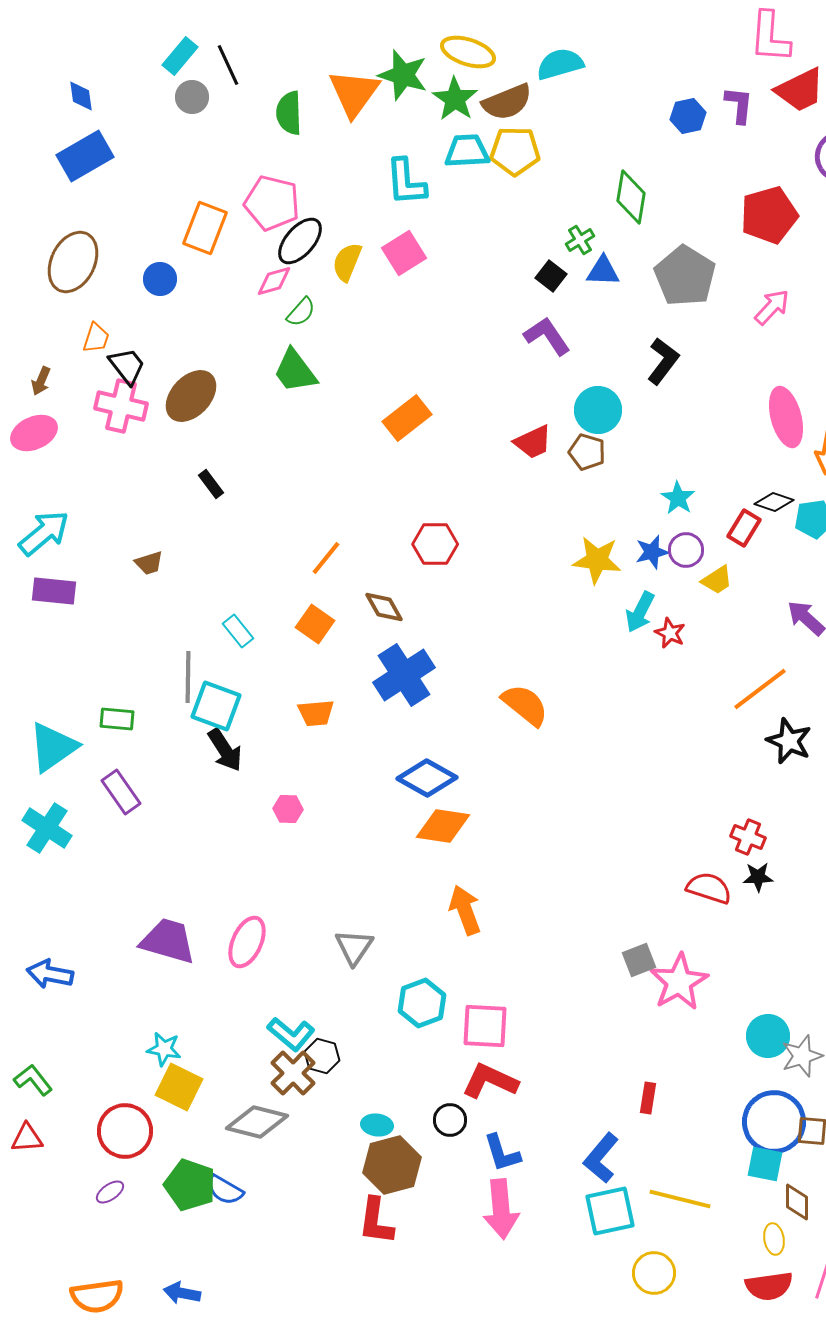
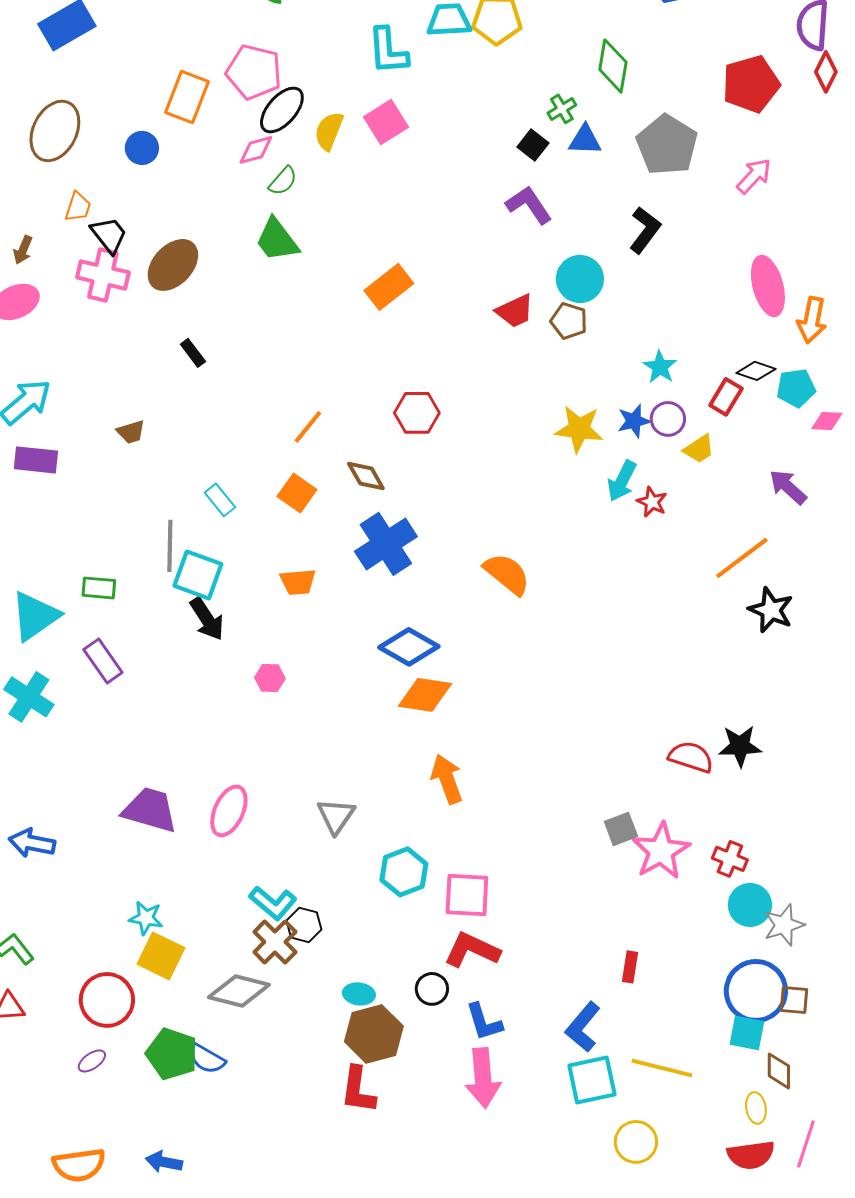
red cross: (748, 837) -> (730, 859), moved
black star: (758, 877) -> (740, 746), size x1.4

